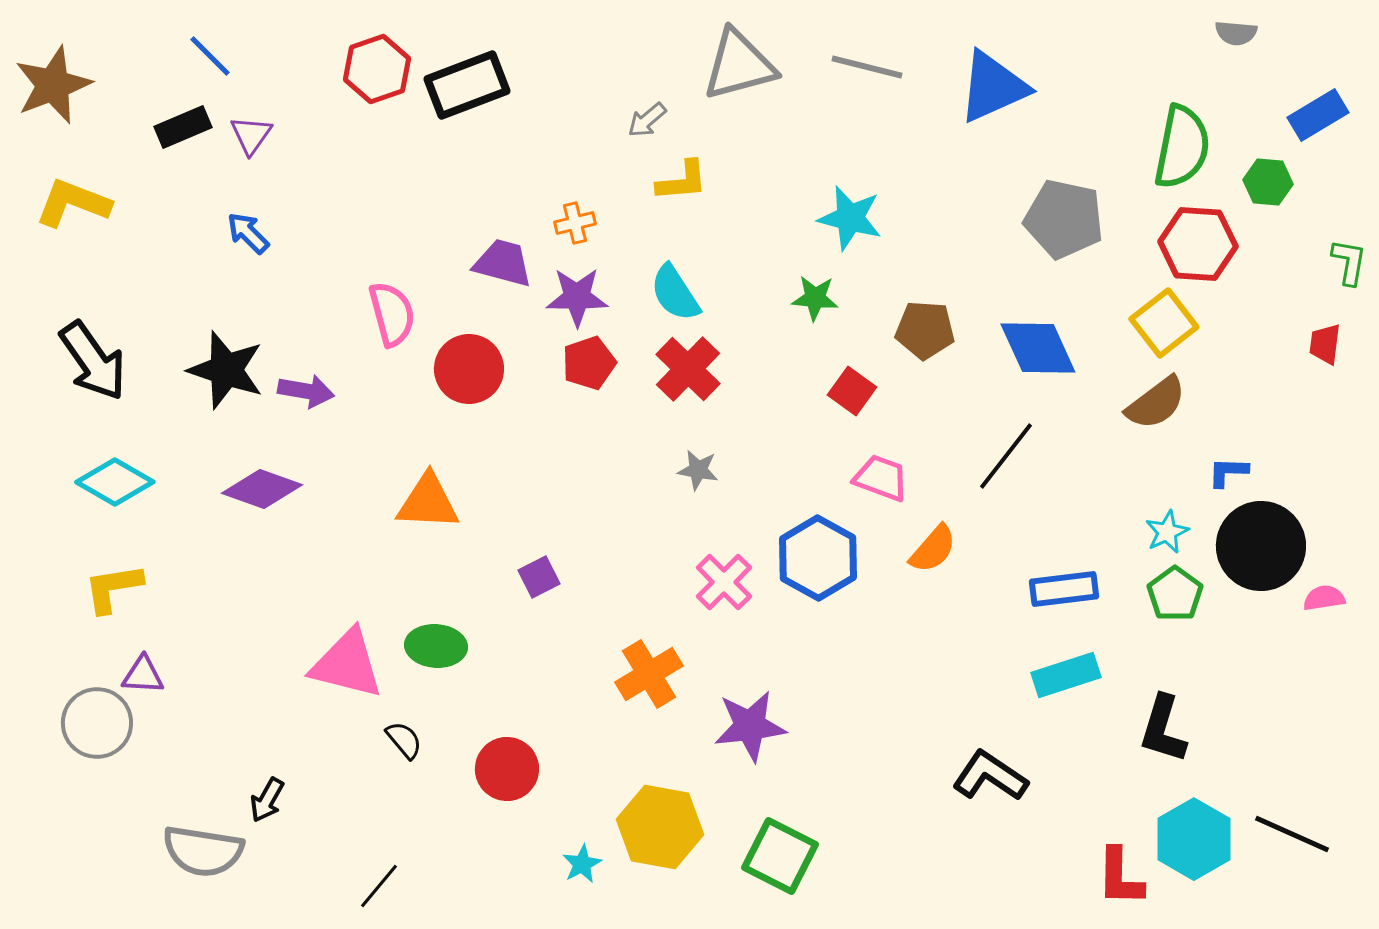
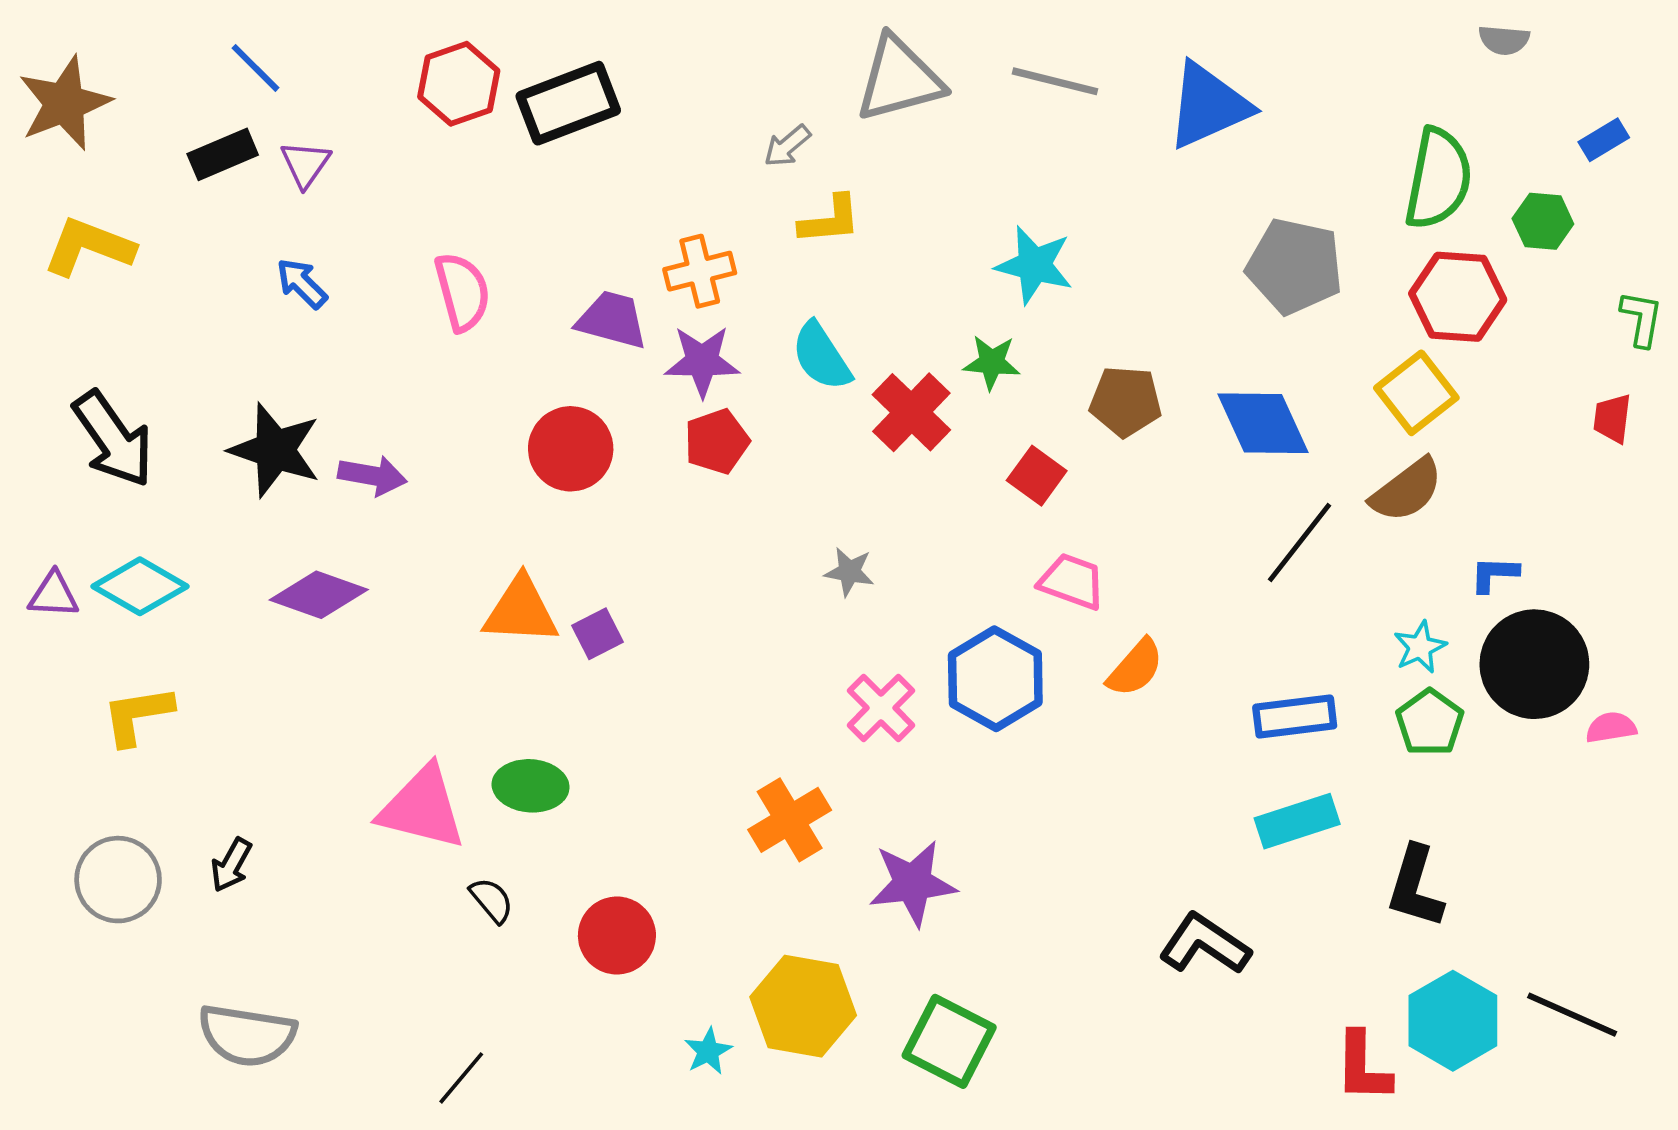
blue rectangle: (1318, 115) -> (1604, 140), size x0.7
orange cross: (575, 223) -> (700, 271), size x1.4
pink semicircle: (392, 314) -> (462, 292), moved
red cross: (688, 369) -> (911, 412), moved
black line: (1006, 456) -> (1300, 542), moved
purple square: (539, 577) -> (597, 634), moved
purple triangle: (143, 675) -> (54, 595), moved
black arrow: (267, 800) -> (231, 865), moved

